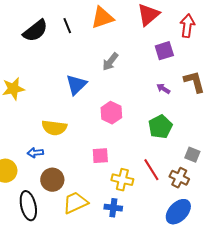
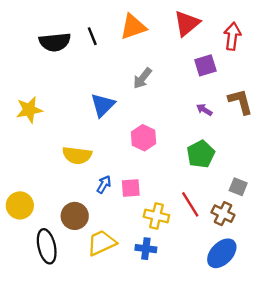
black semicircle: (35, 31) -> (55, 42), turned 32
blue arrow: (35, 153) -> (104, 184), moved, turned 126

